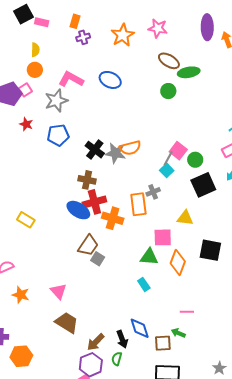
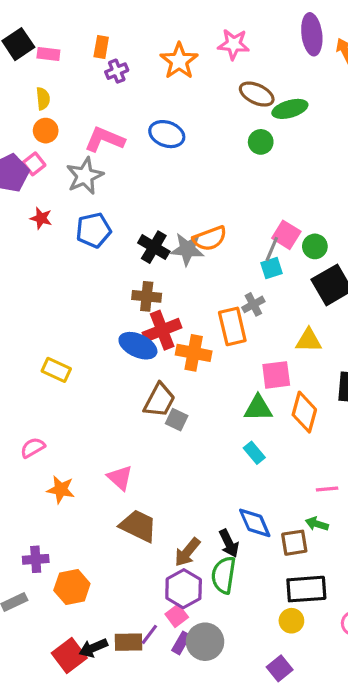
cyan square: (167, 170) -> (271, 268), turned 32
green semicircle: (117, 359) -> (224, 575), size x1.6

